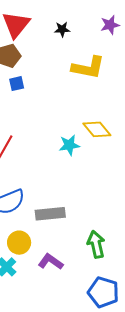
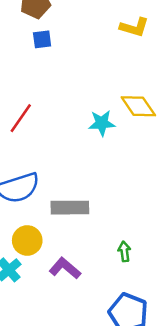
yellow L-shape: (88, 68) -> (134, 27), size x0.7
green arrow: (96, 244) -> (124, 252), size x0.6

